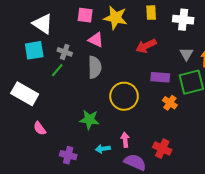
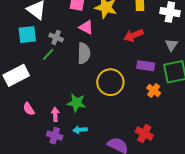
white rectangle: (25, 94) -> (16, 75), turned -60
pink arrow: (125, 140) -> (55, 114), moved
cyan arrow: (103, 149) -> (80, 130), moved

